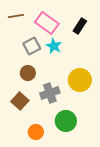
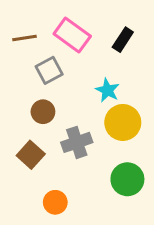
brown line: (16, 16) -> (25, 38), moved
cyan star: (54, 46) -> (107, 90), moved
green circle: (66, 121) -> (127, 179), moved

